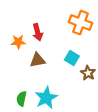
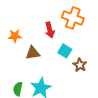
red arrow: (38, 32) -> (50, 30), moved

